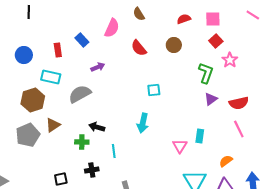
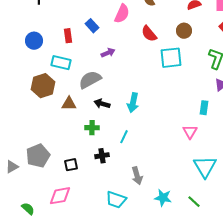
cyan square: (154, 90) -> (171, 58), moved, size x1.6
cyan arrow: (143, 123) -> (133, 103), moved
brown triangle: (53, 125) -> (69, 104), moved, turned 35
black arrow: (97, 127) -> (102, 104), moved
gray pentagon: (28, 135) -> (38, 156), moved
cyan rectangle: (200, 136) -> (204, 108), moved
cyan line: (114, 151) -> (124, 137), turned 32

